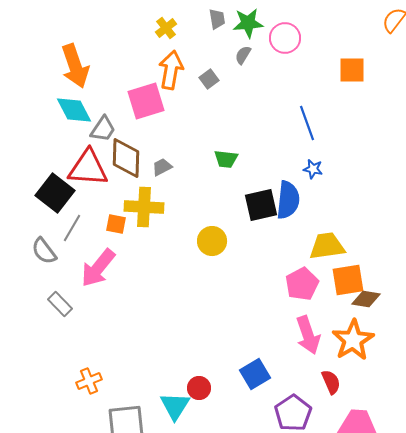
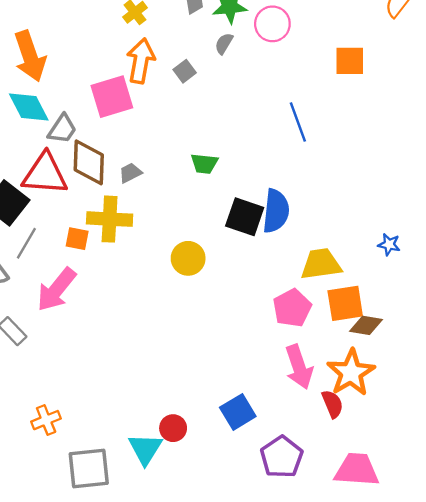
blue star: (313, 169) -> (389, 244), moved
black square: (261, 205) -> (245, 217), turned 32
red semicircle: (331, 382) -> (332, 404), moved

